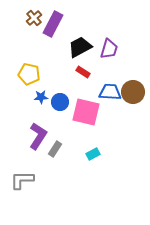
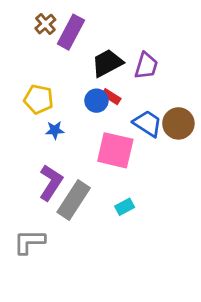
blue trapezoid: (110, 92) -> (148, 123), turned 30
blue circle: (60, 102) -> (96, 101), moved
gray rectangle: (55, 149) -> (74, 200), size x1.8

